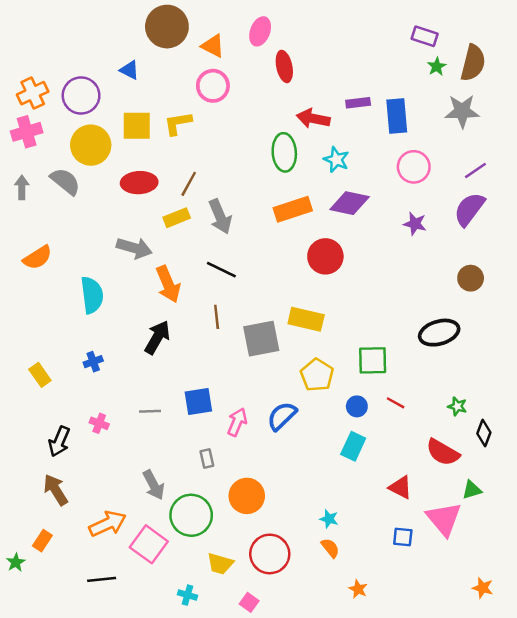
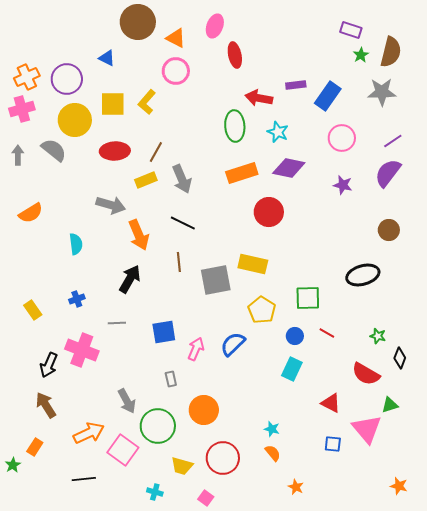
blue rectangle: (397, 116) -> (328, 96), turned 40
yellow L-shape: (178, 123) -> (147, 102), turned -40
cyan semicircle: (92, 295) -> (76, 244), size x0.7
gray line: (150, 411) -> (117, 323), moved
pink cross: (99, 423) -> (82, 350), size x2.0

